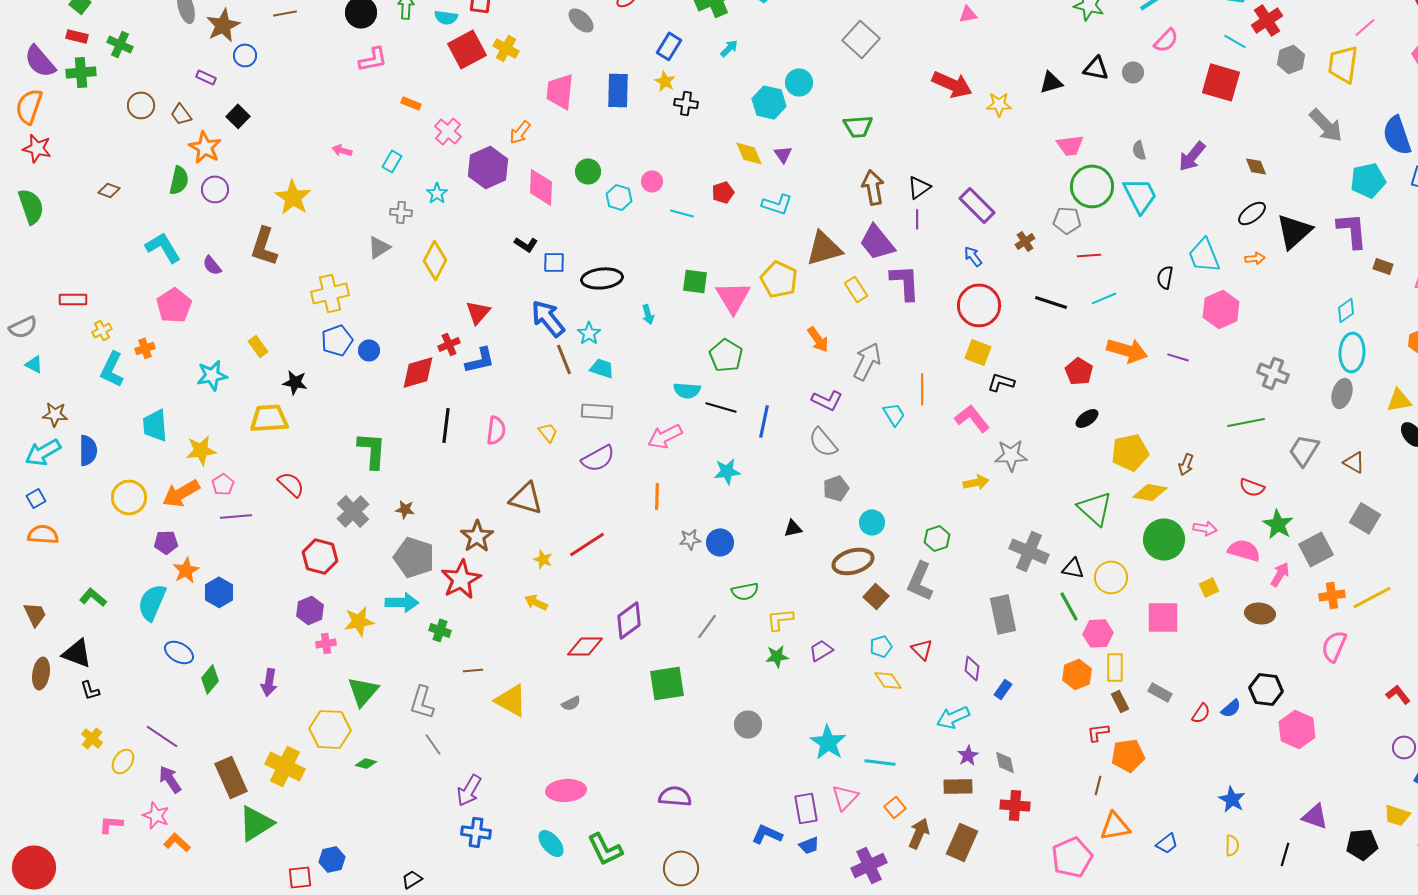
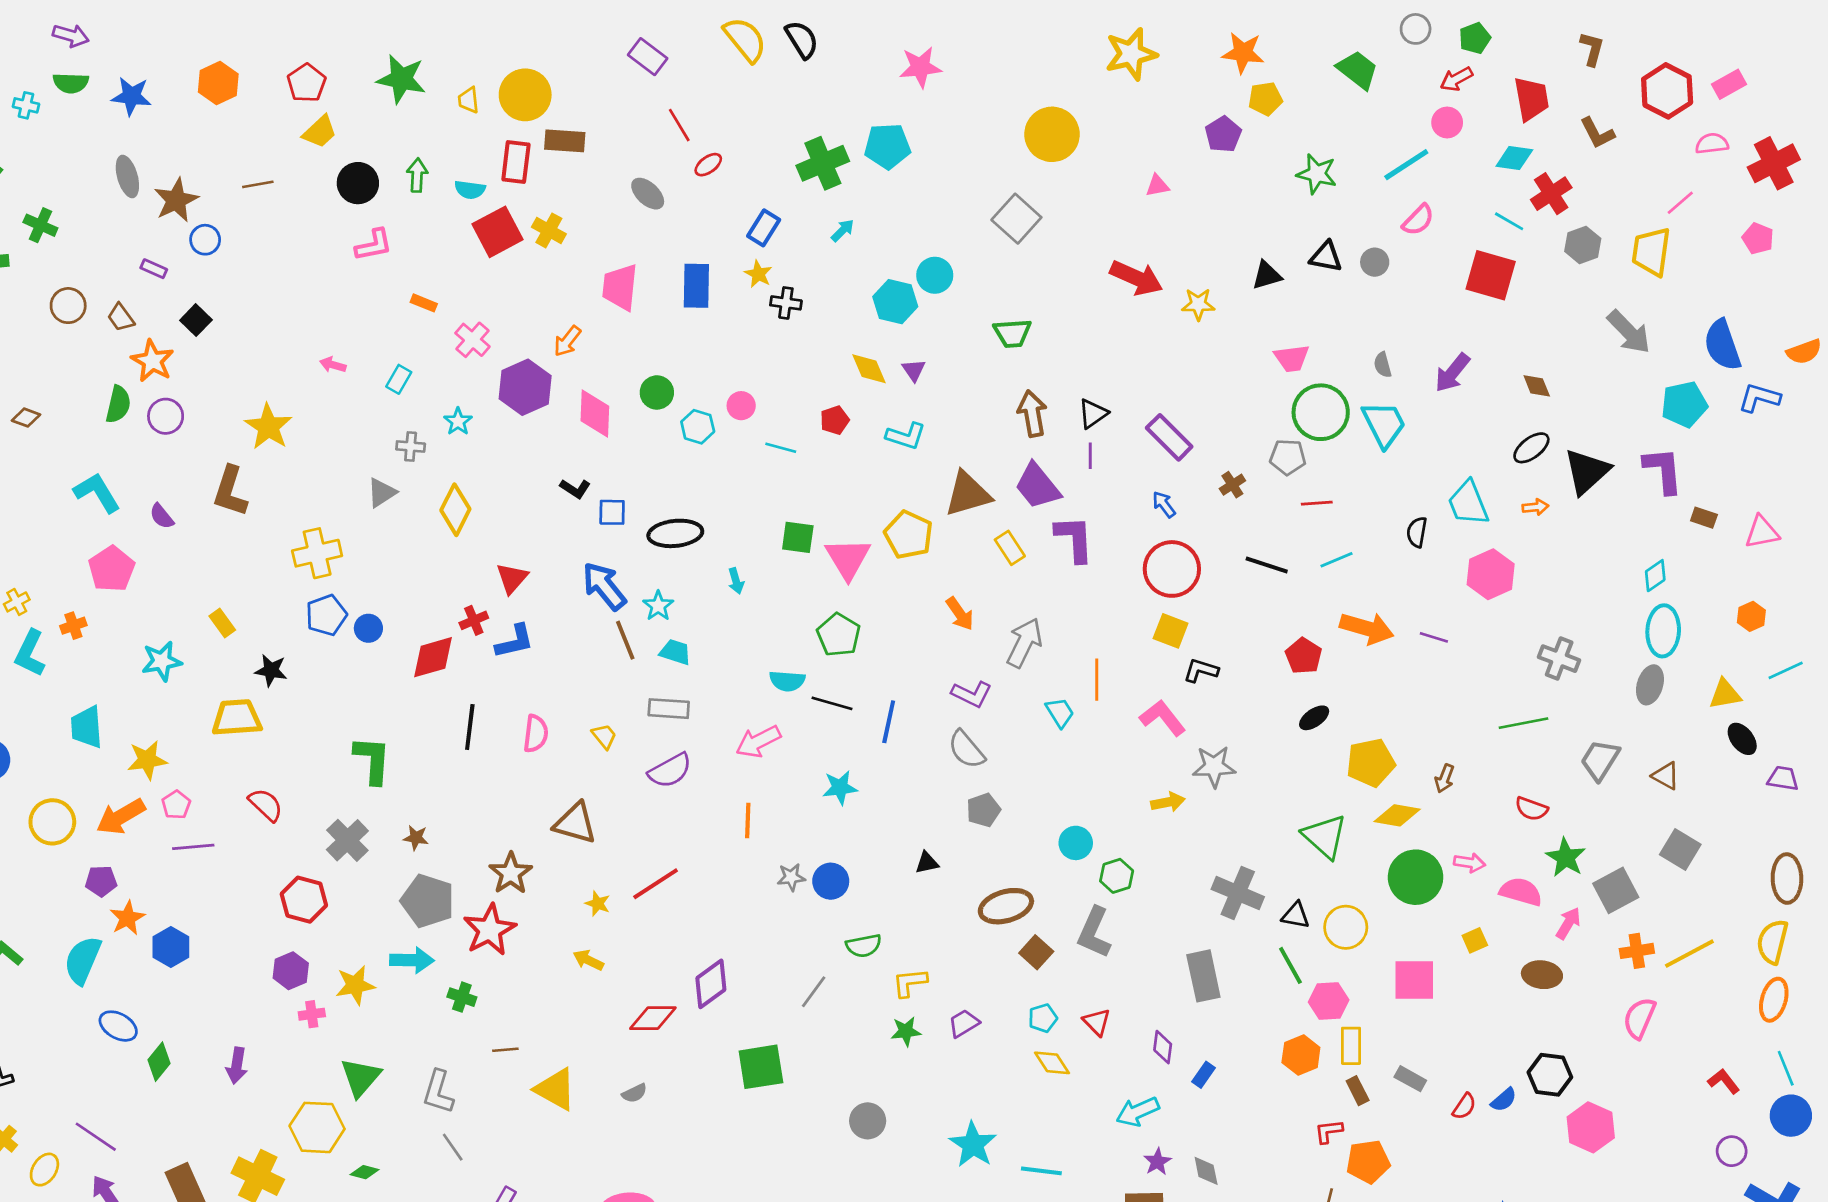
cyan circle: (872, 522) -> (1076, 843), moved

